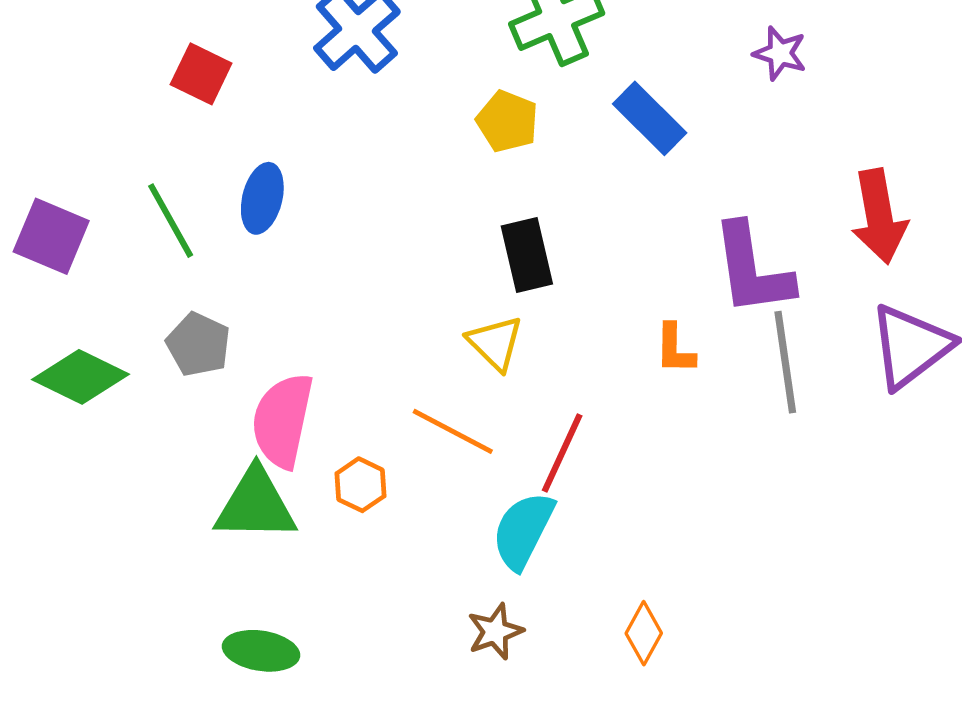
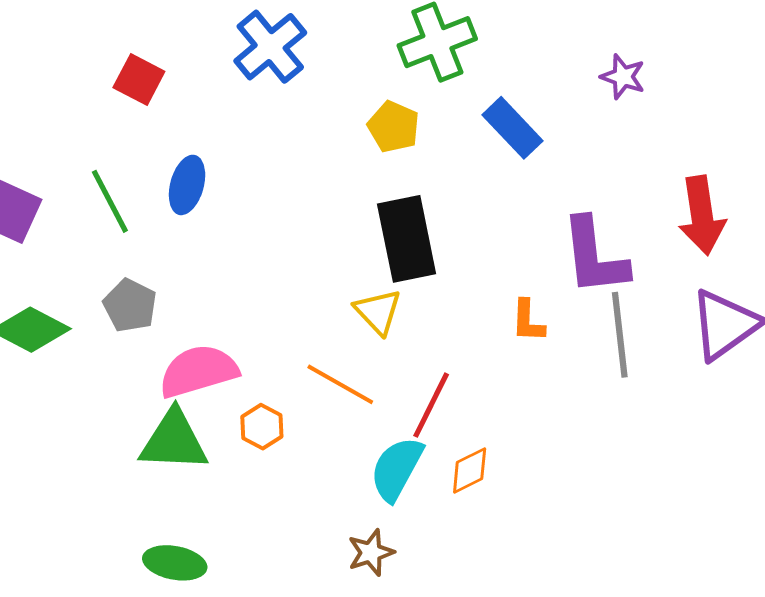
black rectangle: (527, 255) -> (407, 239), size x1.4
pink semicircle: (283, 421) -> (198, 371), turned 60
orange diamond: (644, 633) -> (470, 470), moved, turned 33

